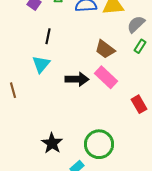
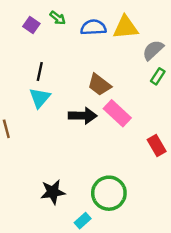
black line: (48, 36) -> (40, 72), moved
brown trapezoid: (105, 49) -> (99, 85), moved
black star: (52, 143) -> (53, 192), turned 30

